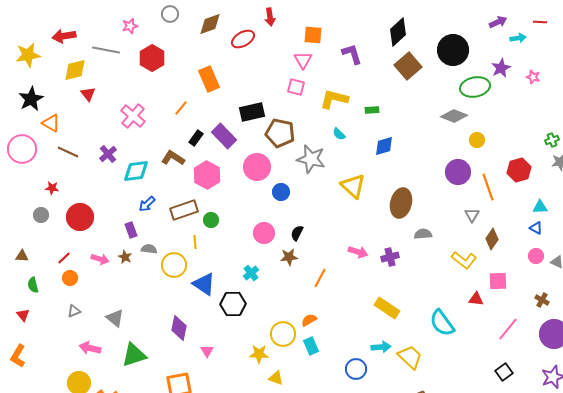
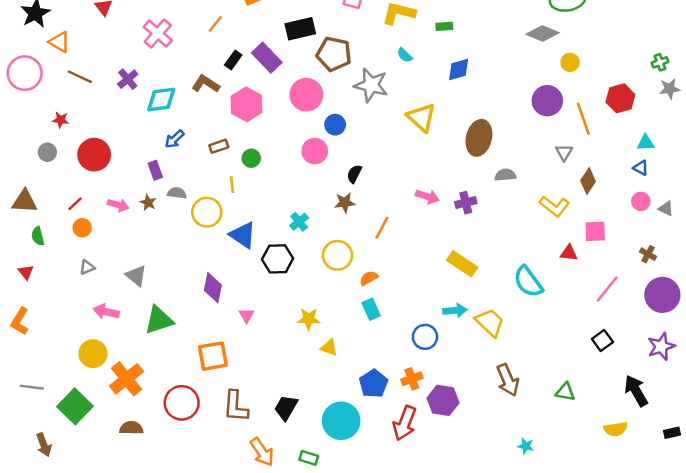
brown rectangle: (184, 210) -> (219, 146), size x0.6
pink circle: (264, 233) -> (315, 151), moved
brown triangle: (22, 256) -> (25, 201), size x1.6
yellow circle: (283, 334) -> (337, 255), moved

